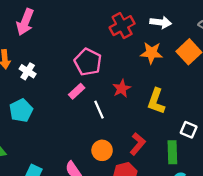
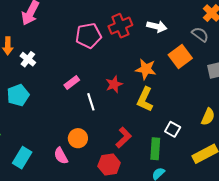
orange star: (151, 53) -> (146, 69), moved
pink pentagon: (88, 62) -> (88, 36), moved, turned 30
orange circle: (102, 150) -> (78, 138), moved

